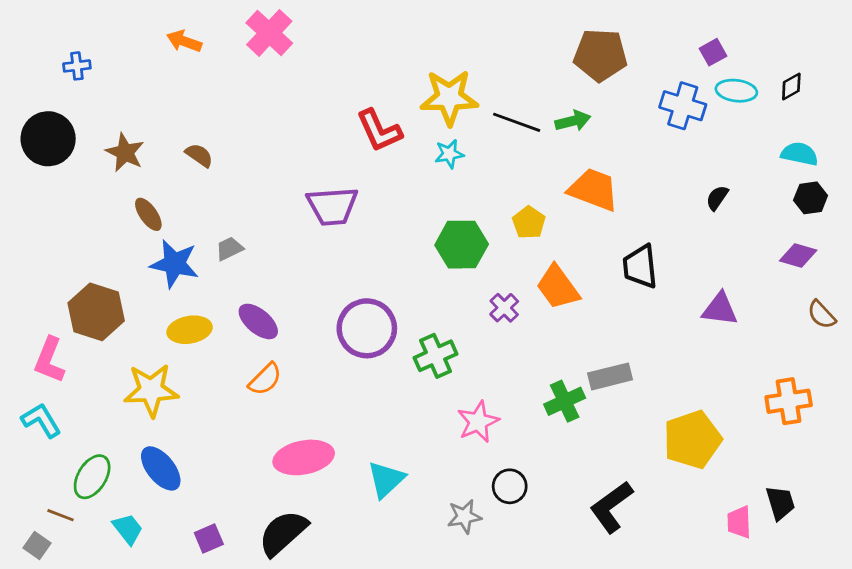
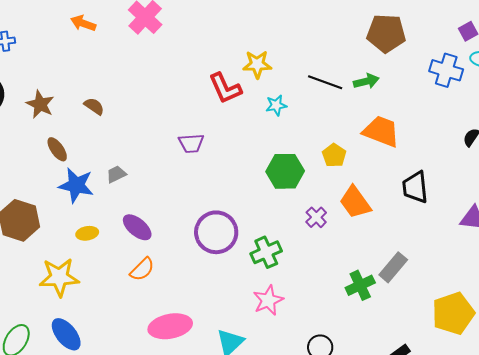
yellow star: (449, 98) -> (257, 64), moved, size x0.7
purple trapezoid: (332, 206) -> (191, 143), size x0.7
yellow ellipse: (190, 330) -> (87, 233), size x0.7
gray rectangle: (610, 376) -> (393, 267), turned -36
pink star: (478, 422) -> (268, 300), moved

